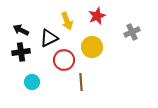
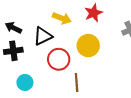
yellow arrow: (67, 21) -> (62, 18), turned -48

